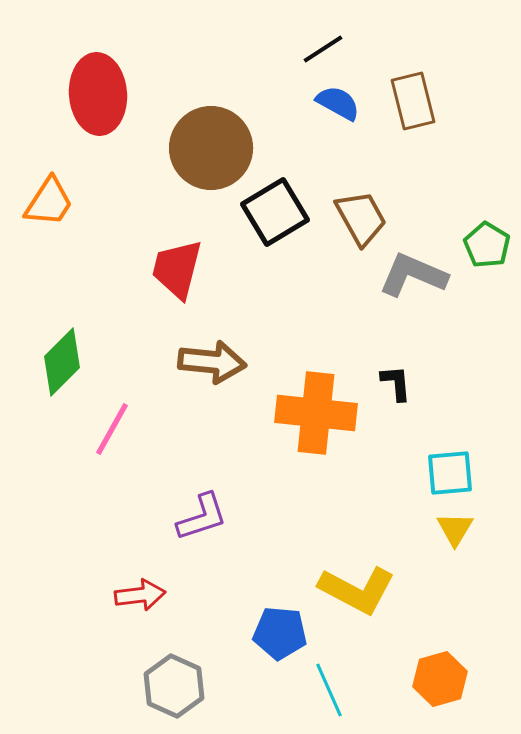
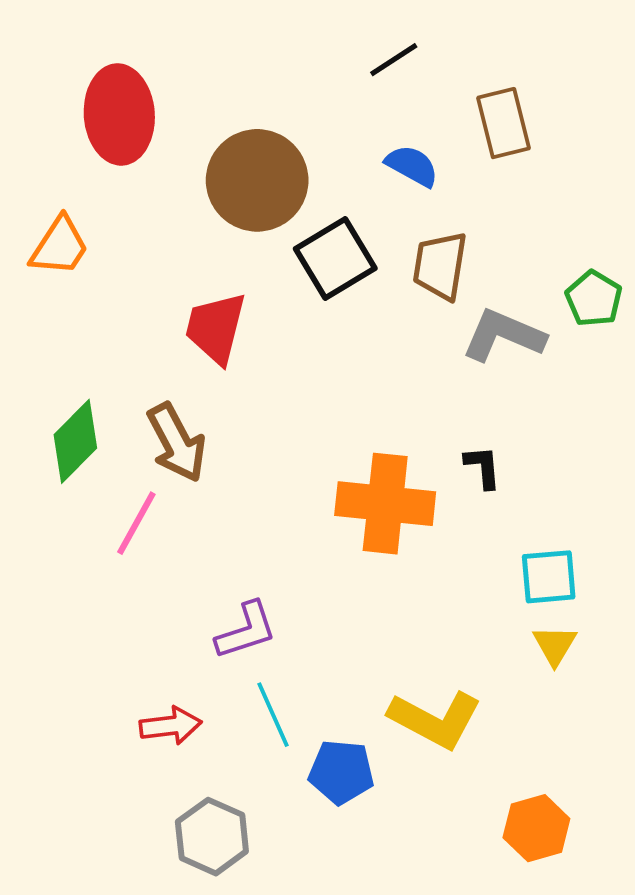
blue semicircle: (338, 103) -> (412, 166), moved
brown trapezoid: (361, 218) -> (440, 266), turned -142
brown arrow: (212, 362) -> (177, 443), moved, turned 56
cyan line: (329, 690) -> (273, 715), moved

